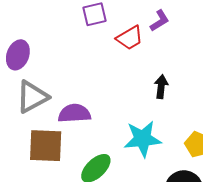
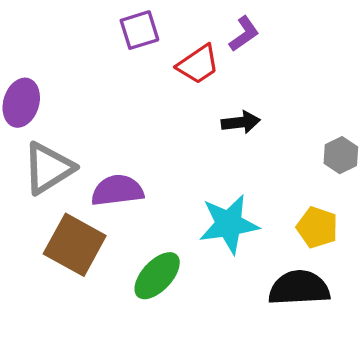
black arrow: (161, 87) -> (241, 122), moved, turned 80
brown square: (46, 146) -> (75, 245), turned 30

